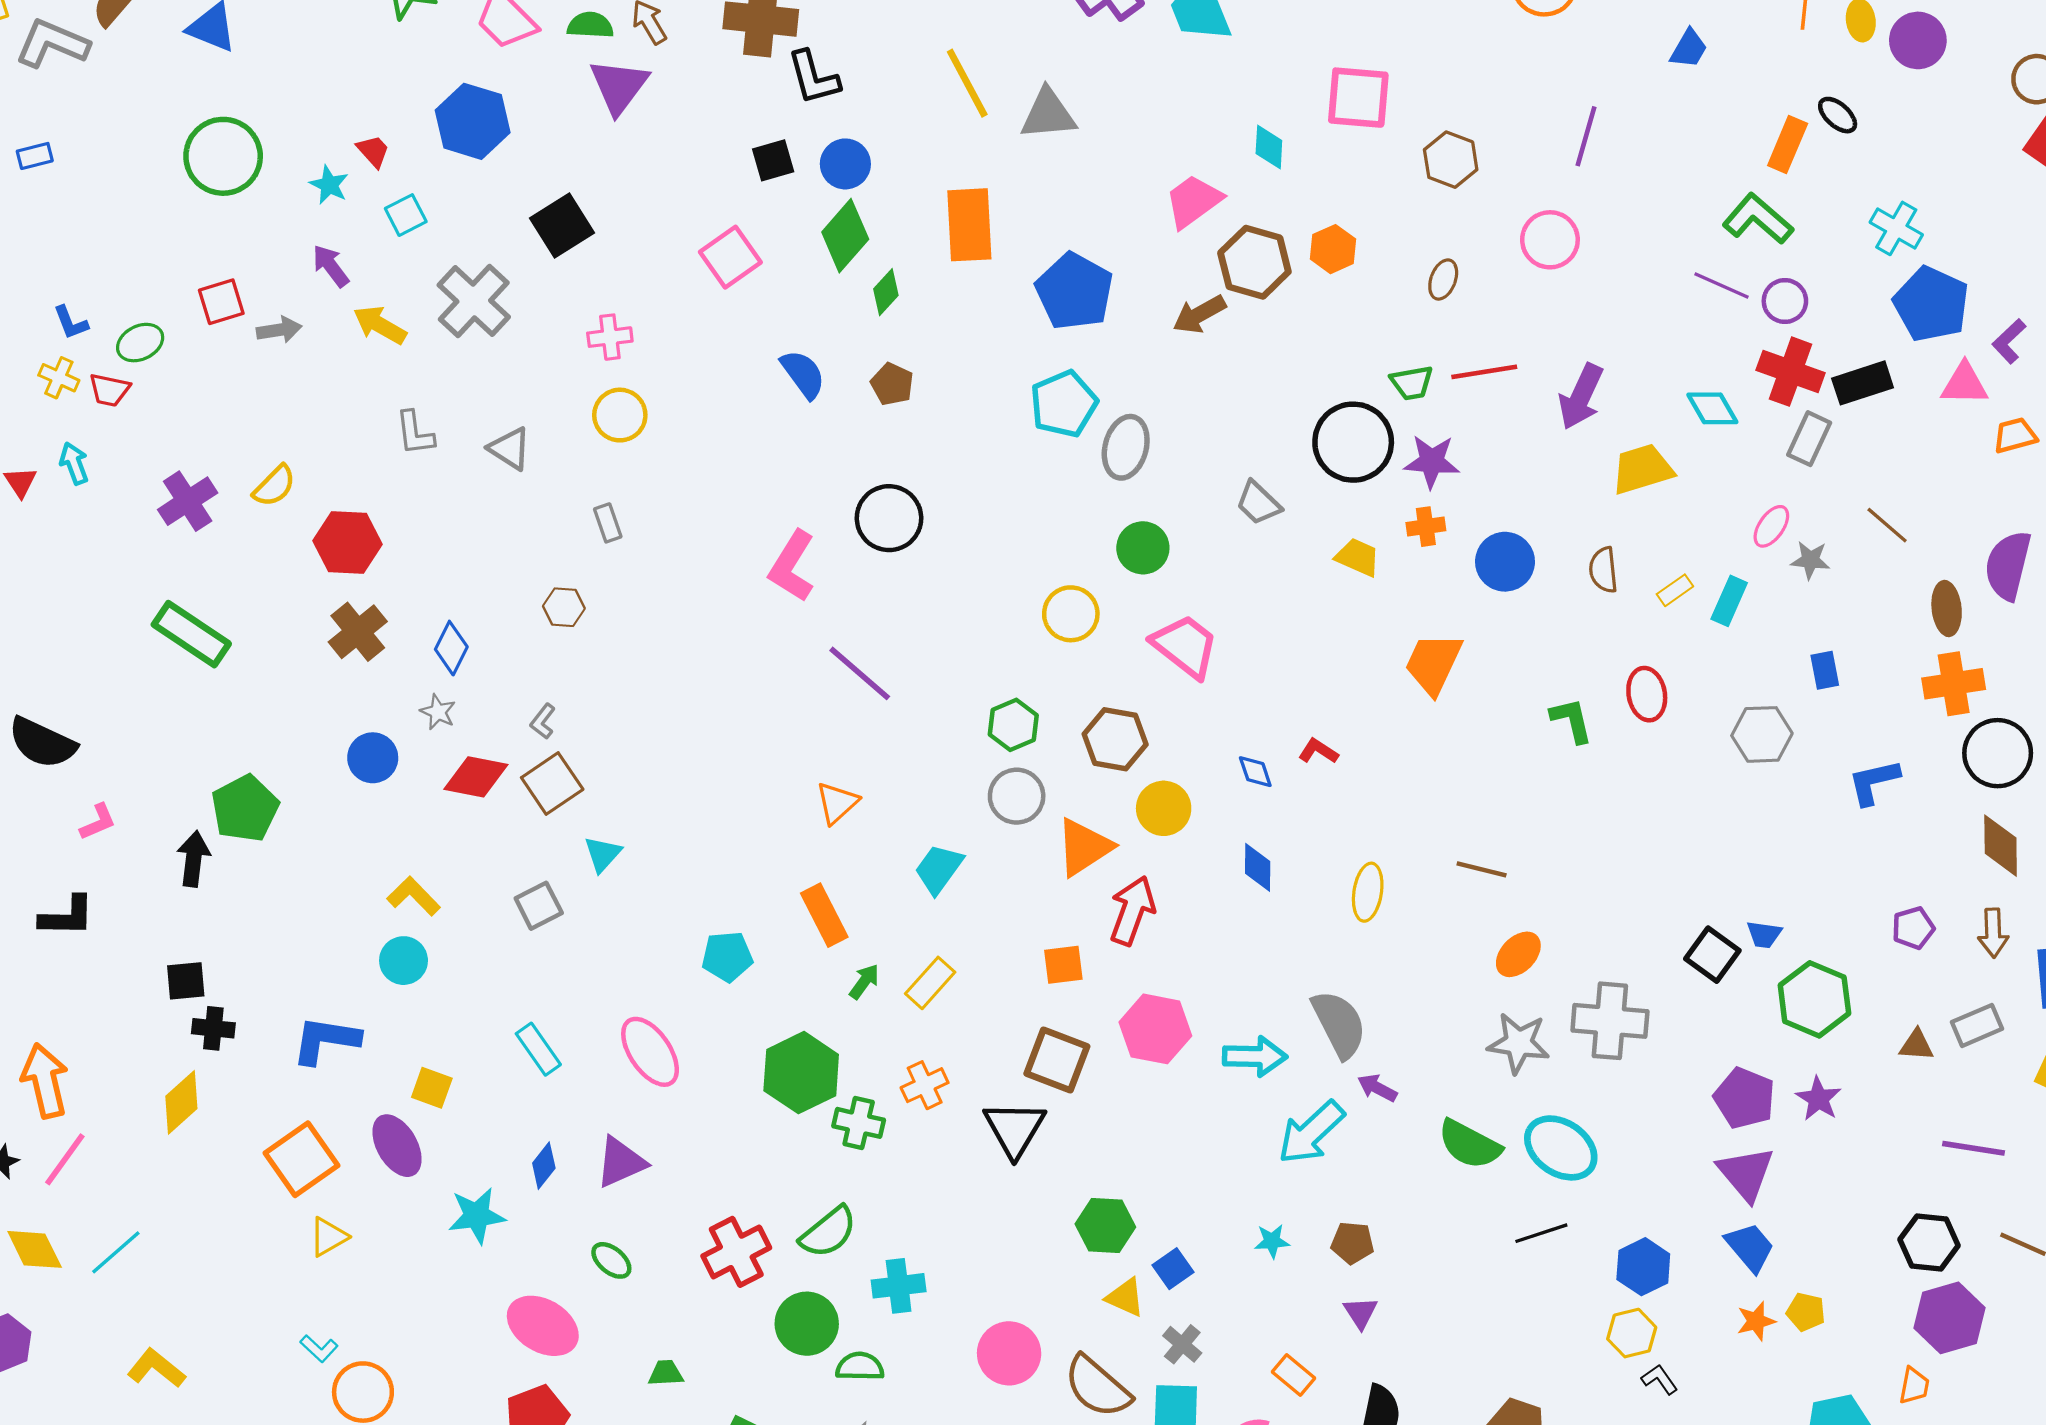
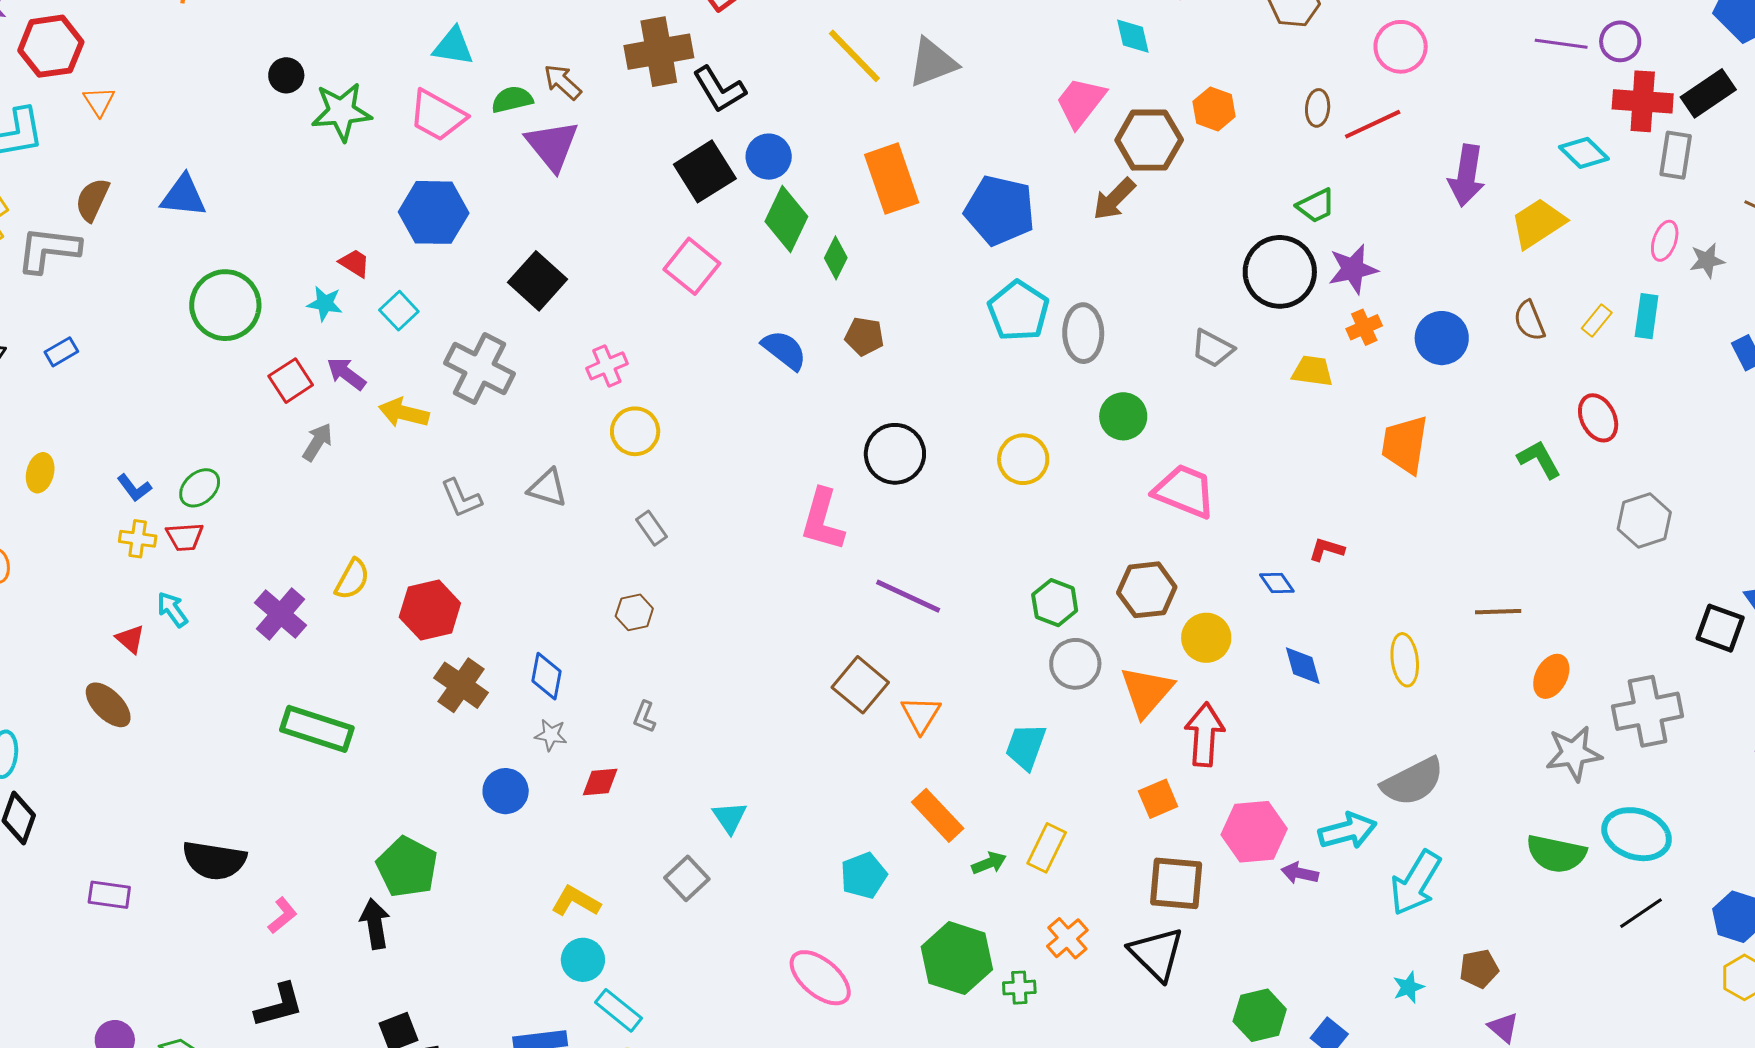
black square: (773, 160) -> (705, 171), size x1.5
red square: (221, 302) -> (291, 381), moved
gray arrow: (279, 330) -> (317, 442), turned -33
red line: (1484, 372) -> (1373, 124), moved
yellow circle: (1071, 614) -> (1023, 459), moved
gray hexagon: (1762, 734) -> (1644, 521), moved
red diamond: (476, 777) -> (600, 782), size x0.7
brown square: (552, 783) -> (860, 685), moved
green arrow: (864, 982) -> (989, 863), turned 48
gray semicircle: (1339, 1024) -> (1413, 782), turned 106
cyan rectangle: (538, 1049) -> (619, 1010), moved
purple arrow: (1377, 1088) -> (1300, 873), moved
green cross: (859, 1123) -> (1019, 988), size x0.7

